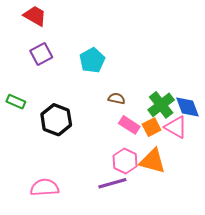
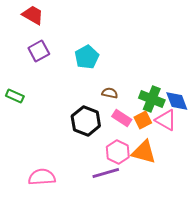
green cross: (161, 105) -> (152, 99), turned -30
black hexagon: (56, 120) -> (86, 121), moved

